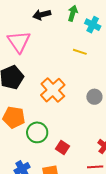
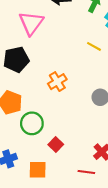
orange cross: (53, 90) -> (57, 82), size x0.7

